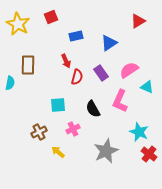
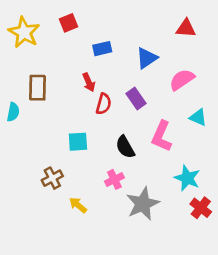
red triangle: (138, 21) -> (186, 28), turned 35
pink semicircle: (129, 70) -> (182, 80), moved
pink cross: (73, 129) -> (114, 179), moved

